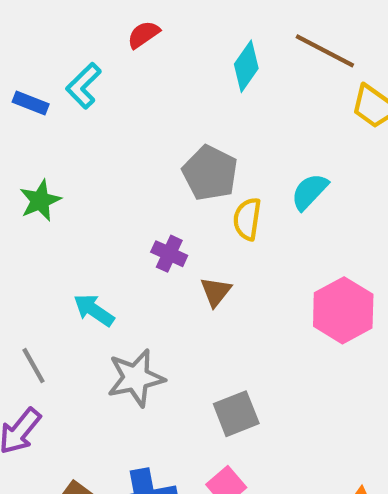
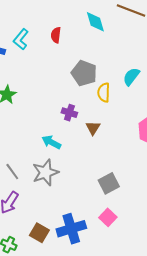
red semicircle: (143, 35) -> (56, 35), moved, turned -42
cyan diamond: (246, 66) -> (95, 22), turned -45
cyan arrow: (94, 310) -> (51, 142), moved
gray star: (136, 378) -> (45, 172), moved

